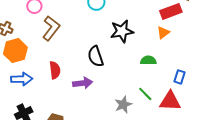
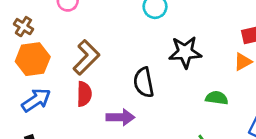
brown L-shape: (51, 28) -> (86, 57), moved
blue arrow: (22, 79) -> (36, 100), turned -40

